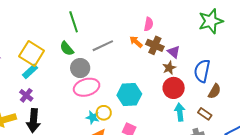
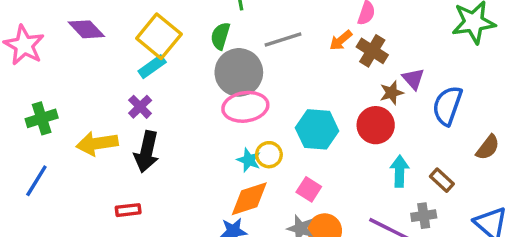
orange arrow: (136, 42) -> (341, 40), turned -88
green semicircle: (67, 49) -> (220, 36), turned 49
purple triangle: (174, 52) -> (413, 79), moved
gray circle: (80, 68) -> (239, 72), size x1.4
red circle: (174, 88) -> (376, 125), moved
brown semicircle: (214, 91) -> (488, 147), moved

